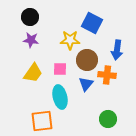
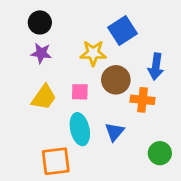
blue square: (92, 23) -> (123, 30), turned 30
blue triangle: (86, 84) -> (115, 132), moved
green circle: (108, 119) -> (160, 153), moved

